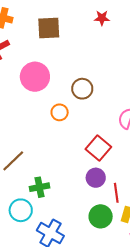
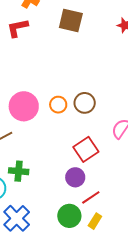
pink circle: (35, 77) -> (24, 106), moved
brown circle: (82, 89) -> (85, 103), moved
red line: (116, 193) -> (91, 197), turned 48

